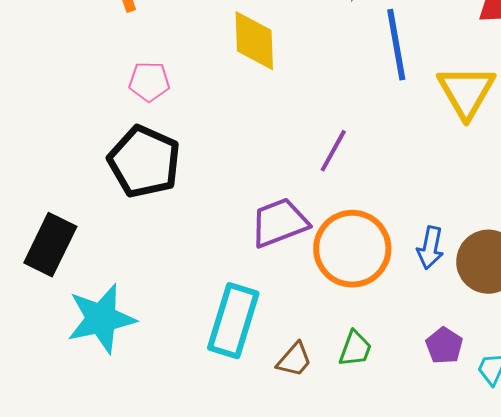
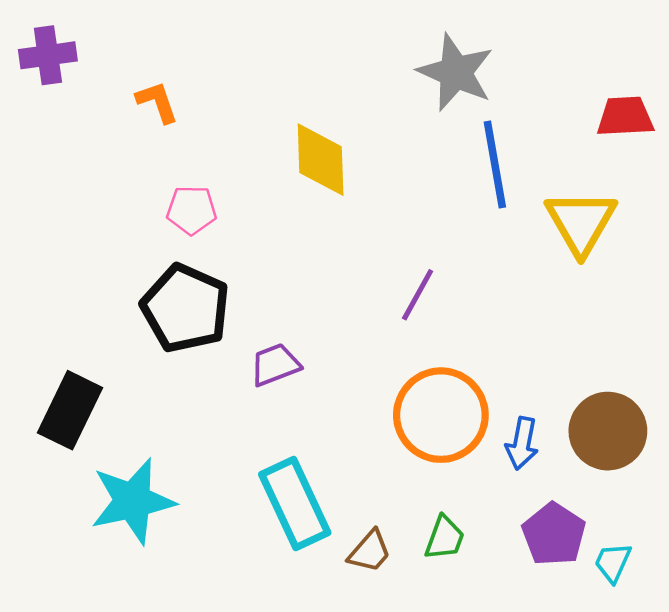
purple trapezoid: (279, 223) -> (275, 365), moved, size x0.7
blue arrow: (430, 248) -> (522, 443), moved
cyan rectangle: (233, 321) -> (295, 504), turned -42
purple pentagon: (444, 346) -> (554, 534), size x1.4

